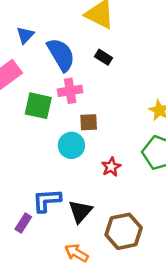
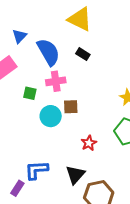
green square: (38, 106) -> (30, 93), size x0.6
cyan circle: (71, 145) -> (51, 116), moved
black triangle: (80, 211) -> (75, 175), moved

